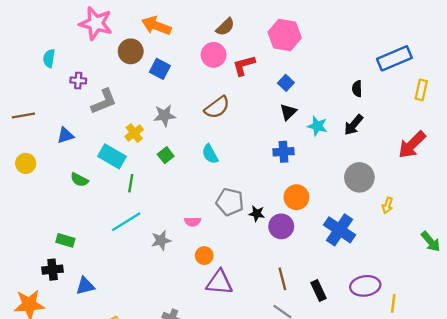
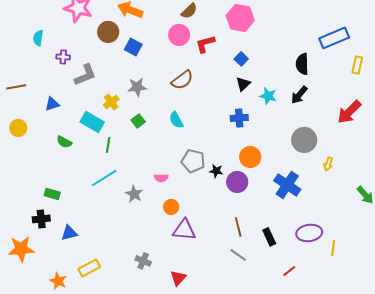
black semicircle: (357, 89) -> (302, 64), size x1.5
gray star: (161, 240) -> (134, 194), turned -30

